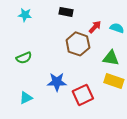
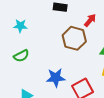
cyan star: (25, 15) -> (20, 26), moved

